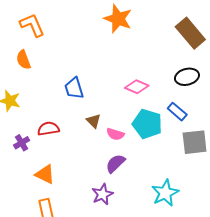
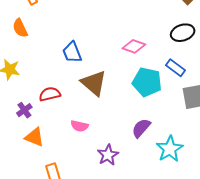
brown triangle: (94, 121) -> (94, 83), size x1.8
pink semicircle: (115, 134) -> (80, 126), moved
purple semicircle: (115, 163) -> (141, 128), moved
orange triangle: (45, 174) -> (34, 137), moved

